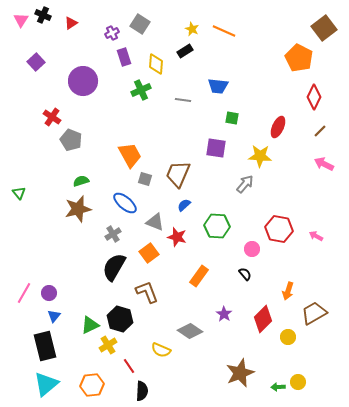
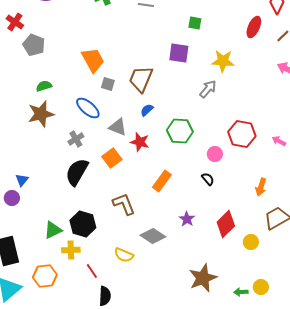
red ellipse: (278, 127) -> (254, 27), moved
orange arrow: (288, 291) -> (261, 187), moved
brown L-shape: (147, 292) -> (124, 204), moved
blue triangle: (54, 316) -> (22, 180), moved
yellow cross: (108, 345) -> (71, 250), turned 30
orange hexagon: (92, 385) -> (45, 276), moved

